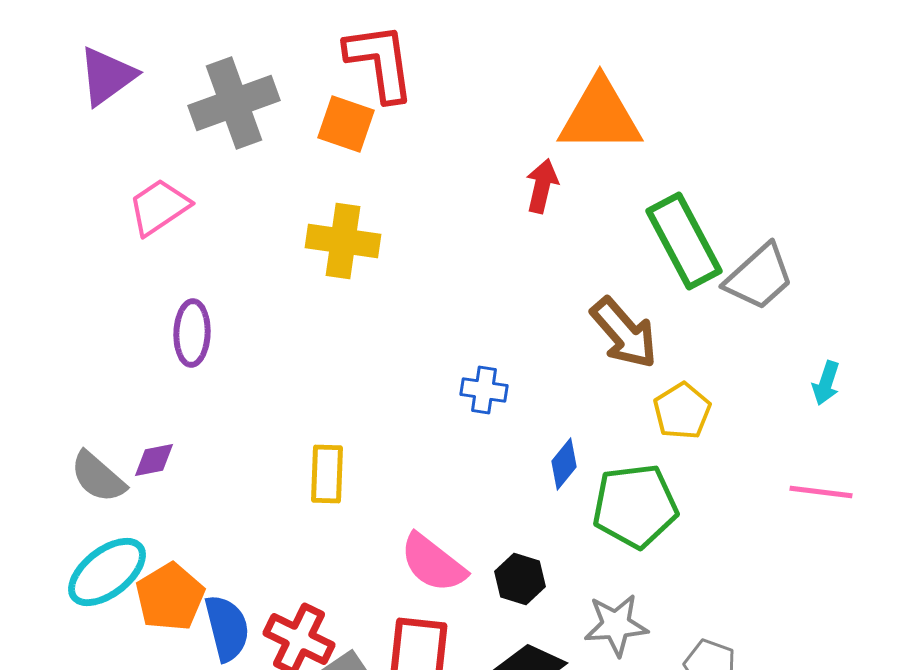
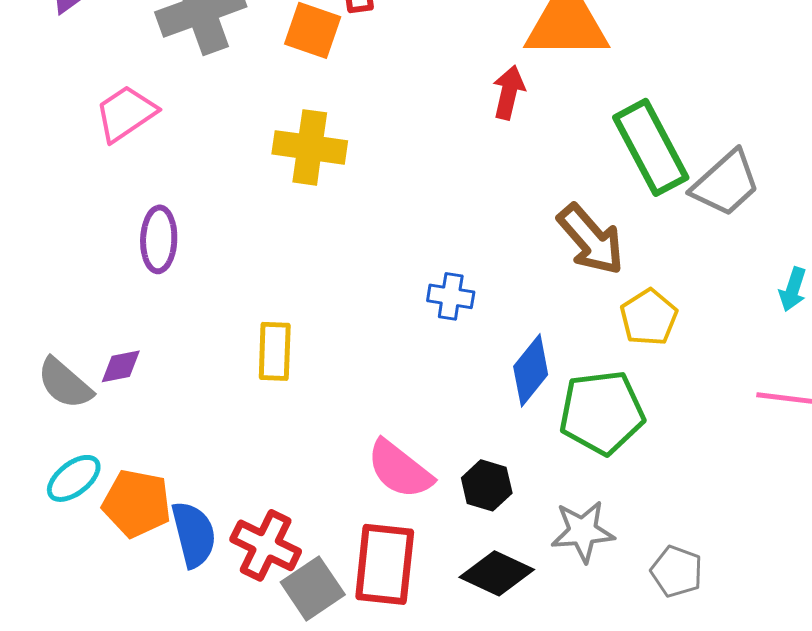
blue diamond: (564, 464) -> (531, 370), size x1.4
yellow rectangle: (327, 474) -> (275, 351), moved
cyan ellipse: (107, 572) -> (74, 478), size x0.7
orange pentagon: (170, 597) -> (137, 503), turned -30

